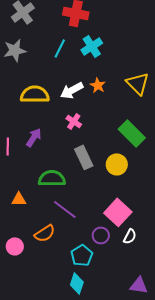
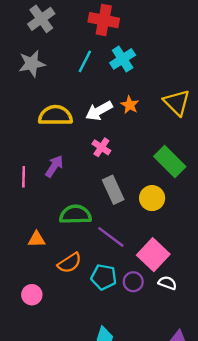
purple line: (65, 209) -> (111, 237), moved
orange semicircle: (45, 233) -> (70, 263), moved
white semicircle: (130, 236) -> (167, 283), turned -98
cyan pentagon: (82, 255) -> (104, 277), moved, turned -30

